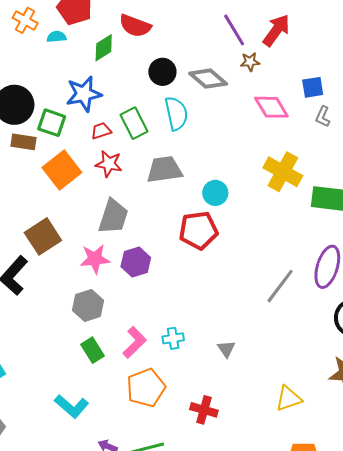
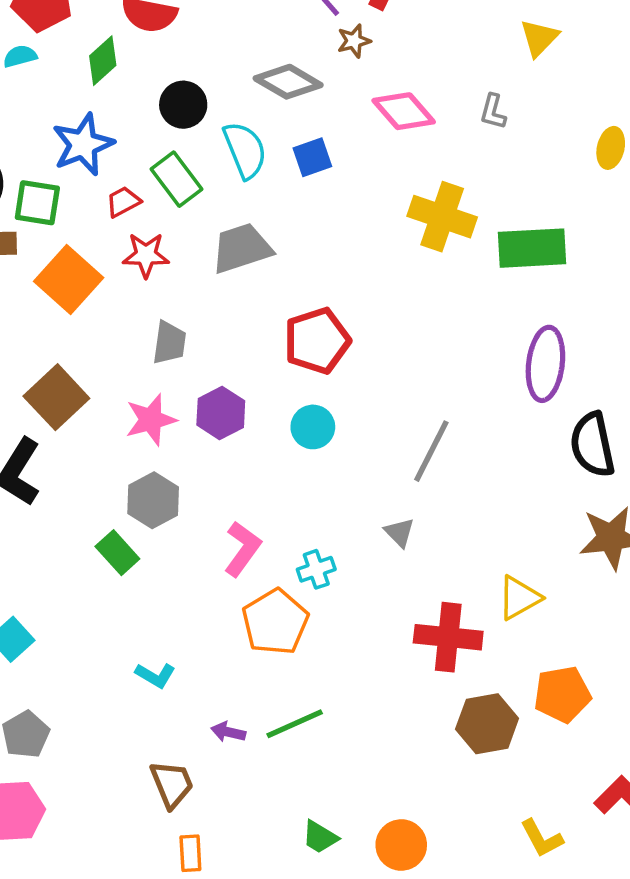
black circle: (162, 72) -> (183, 105), moved
blue square: (313, 87) -> (312, 157), moved
cyan circle: (215, 193) -> (313, 427), moved
gray trapezoid: (113, 217) -> (169, 343), size x0.7
gray line: (280, 286) -> (431, 451), moved
cyan cross: (173, 338) -> (316, 569), moved
green rectangle: (93, 350) -> (117, 553), moved
cyan L-shape: (72, 406) -> (155, 675), size x0.7
red cross: (204, 410) -> (448, 637), moved, size x1.4

